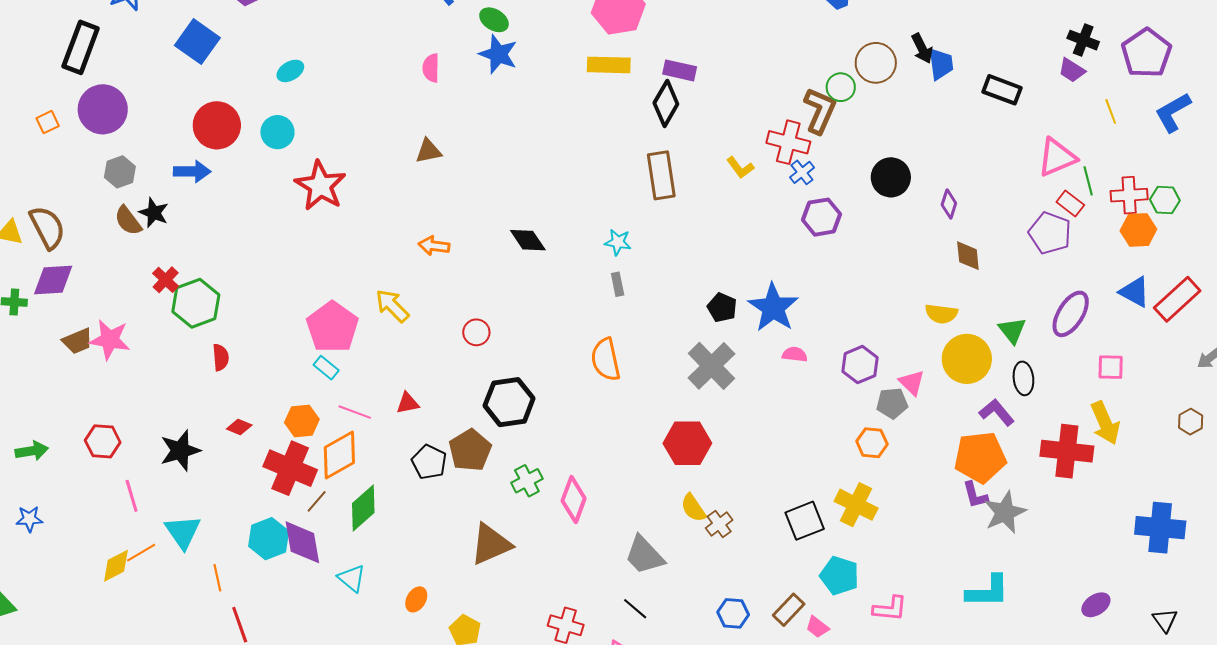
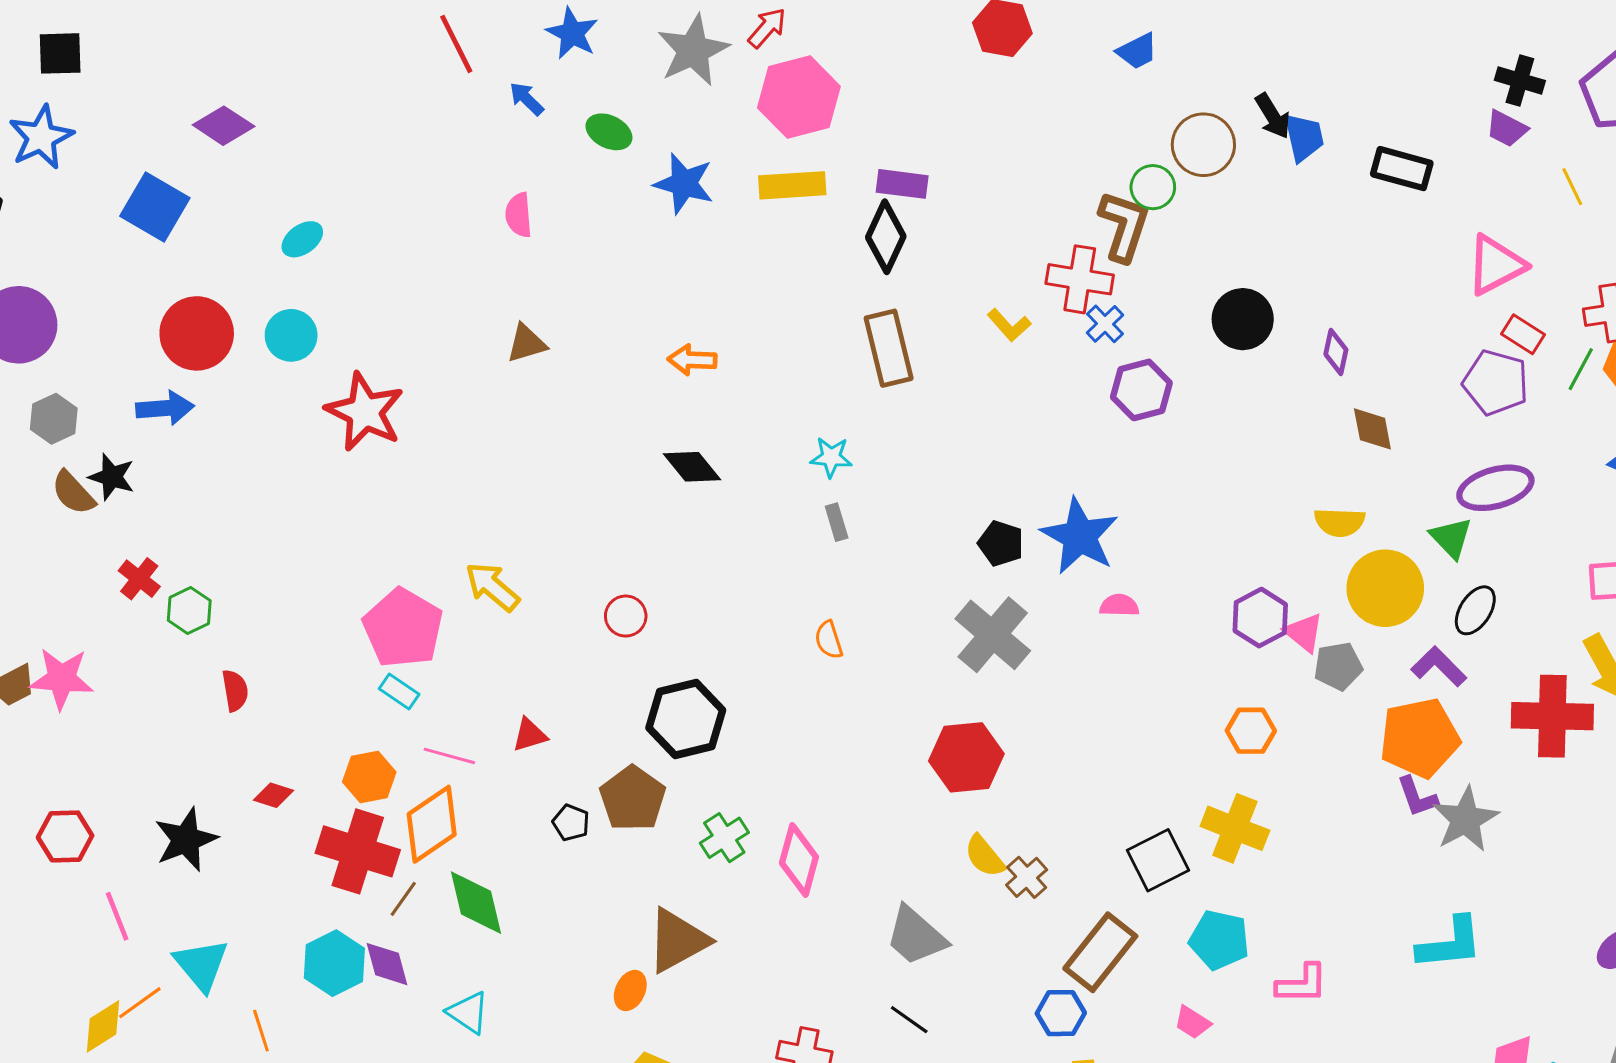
blue star: (498, 54) -> (684, 184), moved
green line: (1088, 181) -> (1581, 369), moved, turned 48
orange arrow: (434, 246) -> (692, 360), moved
green hexagon: (196, 303) -> (189, 611), size x0.6
purple ellipse: (1071, 314) -> (1495, 488), moved, turned 48
orange semicircle: (606, 360) -> (829, 640), size x0.6
purple hexagon: (860, 365) -> (1260, 618), moved
black ellipse: (1023, 378) -> (1475, 610), turned 44
gray pentagon: (892, 403) -> (1338, 666), moved
black pentagon: (429, 462) -> (571, 823), size x0.7
green diamond: (363, 508) -> (476, 903), turned -57
purple diamond: (302, 542) -> (387, 964), size x0.7
orange ellipse: (416, 599) -> (630, 991), moved
brown rectangle: (789, 610) -> (1100, 952), moved, size x1.5

